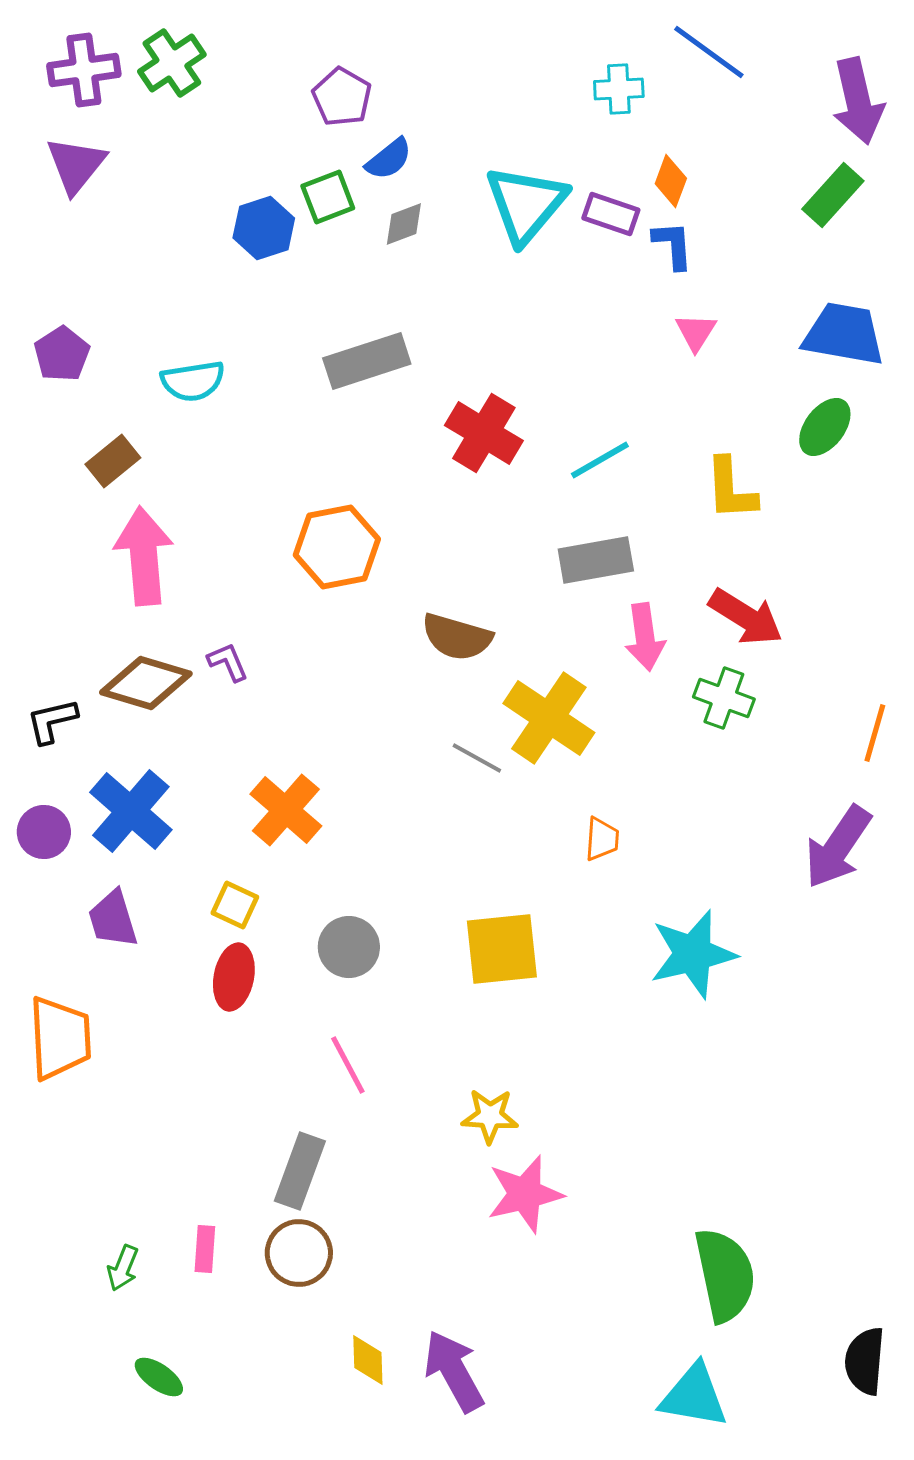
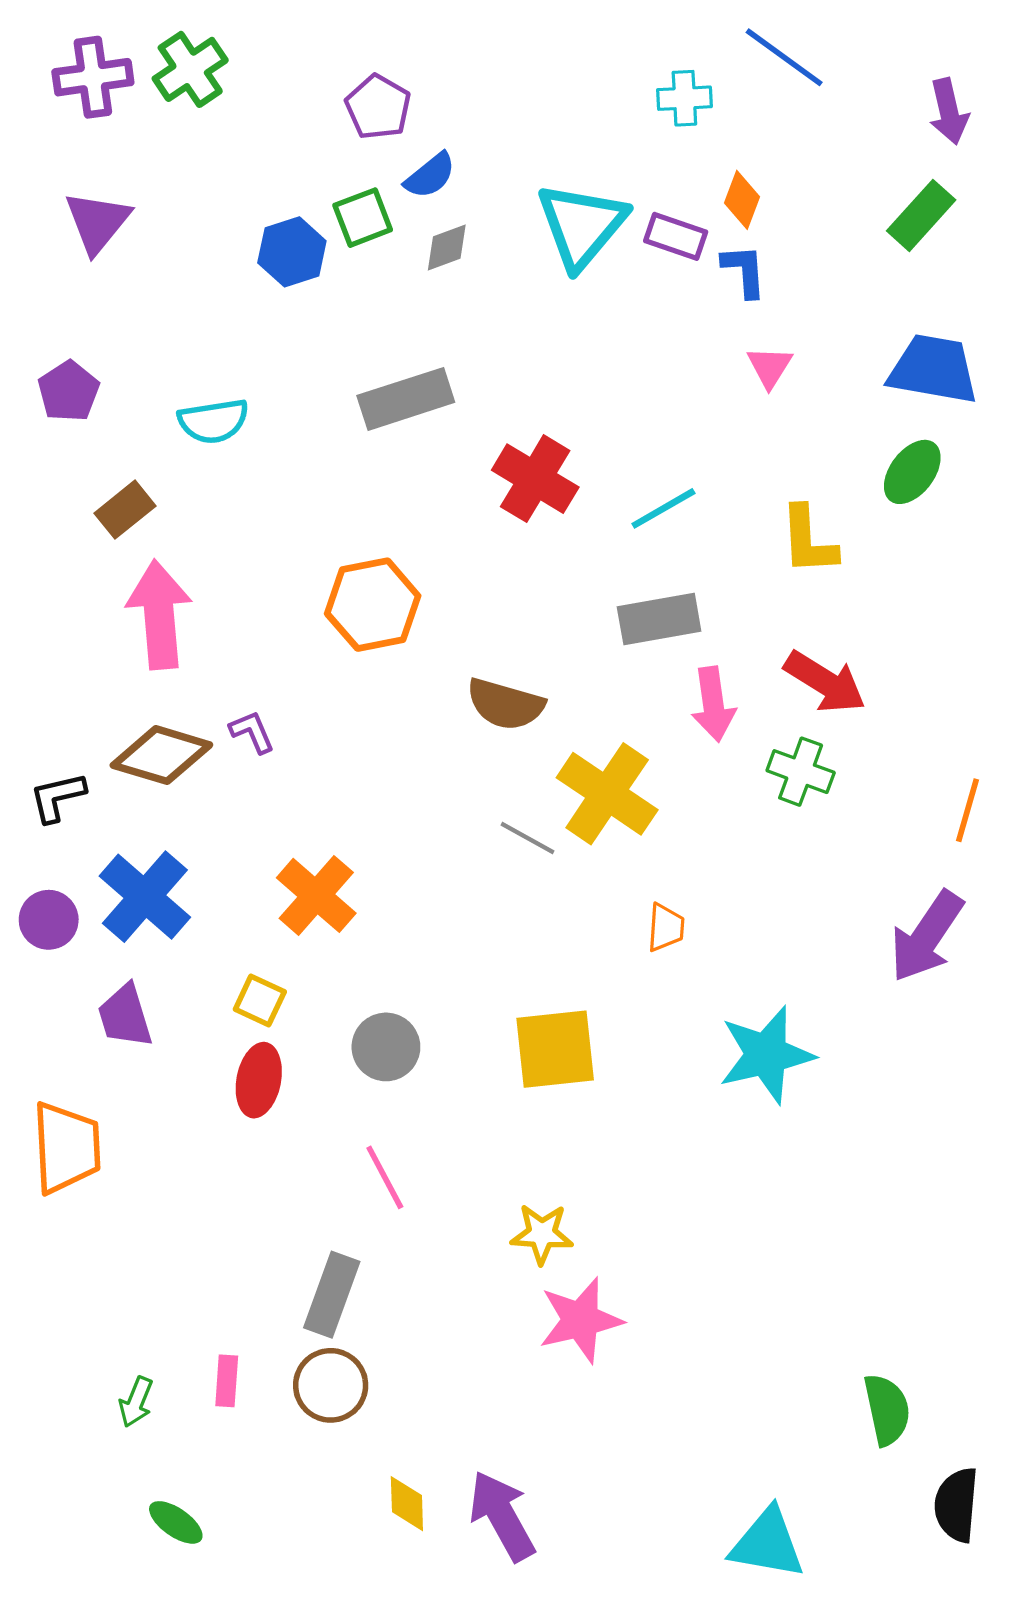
purple arrow: (858, 101) -> (949, 111), size x0.7
purple triangle: (76, 165) -> (97, 222), moved
green semicircle: (725, 1275) -> (887, 1410), moved, size x0.7

